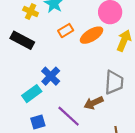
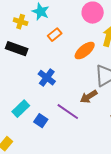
orange ellipse: (92, 35) -> (85, 51), moved
cyan rectangle: (32, 94) -> (21, 109), moved
blue square: (38, 122) -> (41, 121), turned -32

